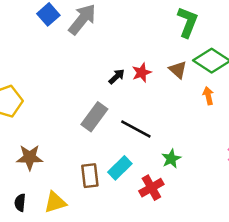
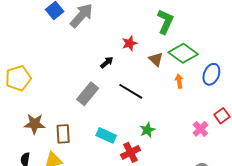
red star: (142, 73) -> (130, 43), moved
black line: (136, 129) -> (131, 91), moved
cyan rectangle: (120, 168) -> (106, 135), turned 66
brown rectangle: (90, 176) -> (63, 134), moved

